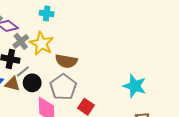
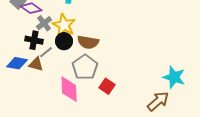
black circle: (32, 83) -> (64, 41), moved
cyan star: (135, 86) -> (174, 77), moved

